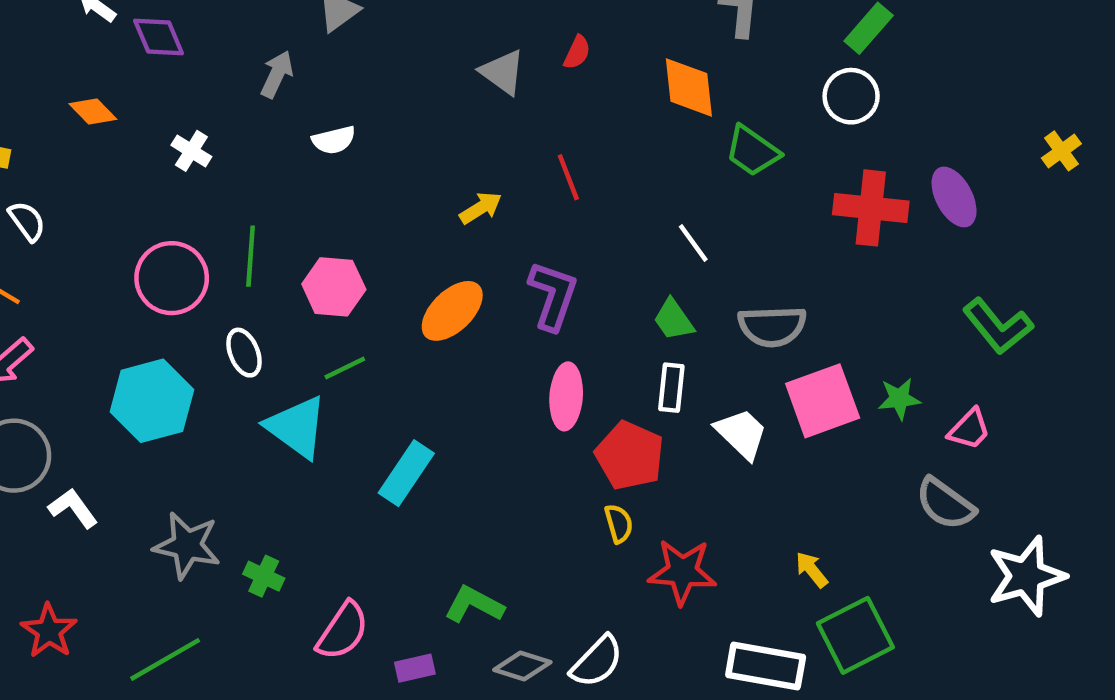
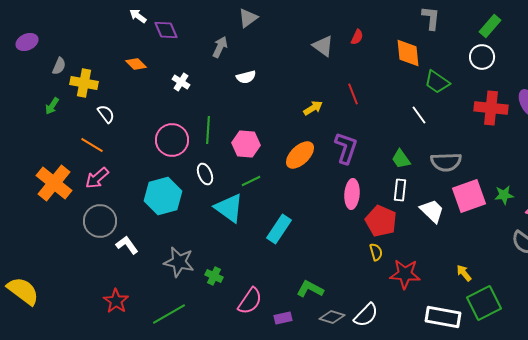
white line: (693, 243) -> (419, 115), moved

